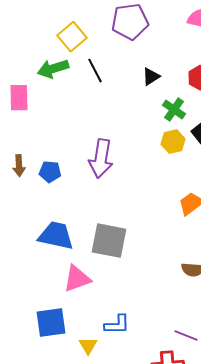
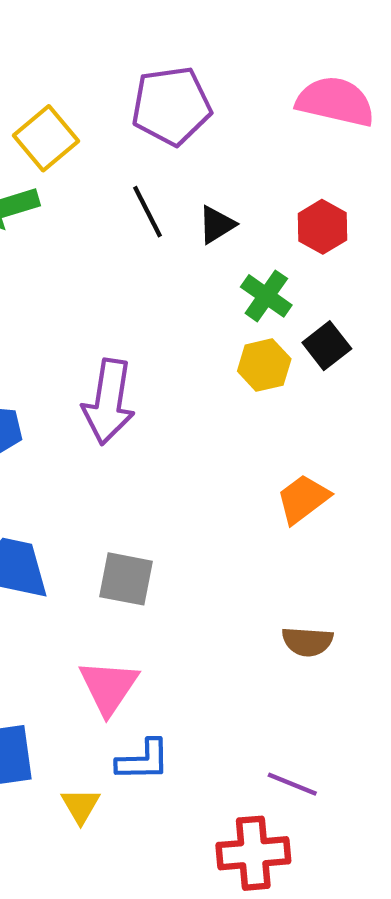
black line: (95, 71) -> (148, 212), moved
gray square: (109, 241) -> (126, 579), size x0.7
pink triangle: (77, 279) -> (109, 687), moved, turned -36

